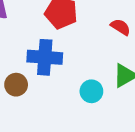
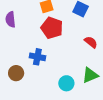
blue cross: (45, 57) -> (37, 57), size x0.7

